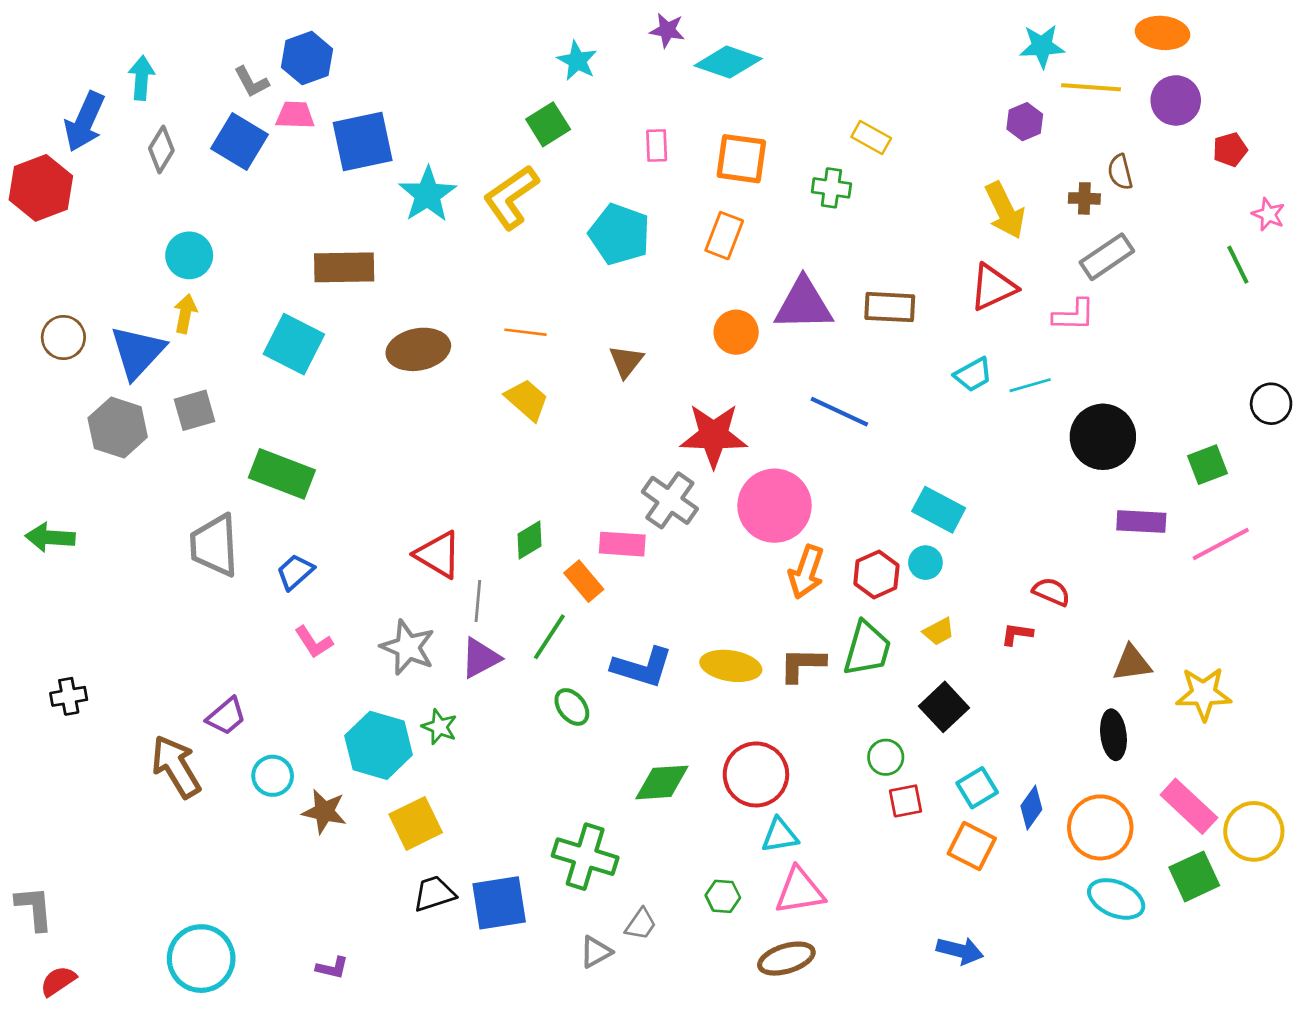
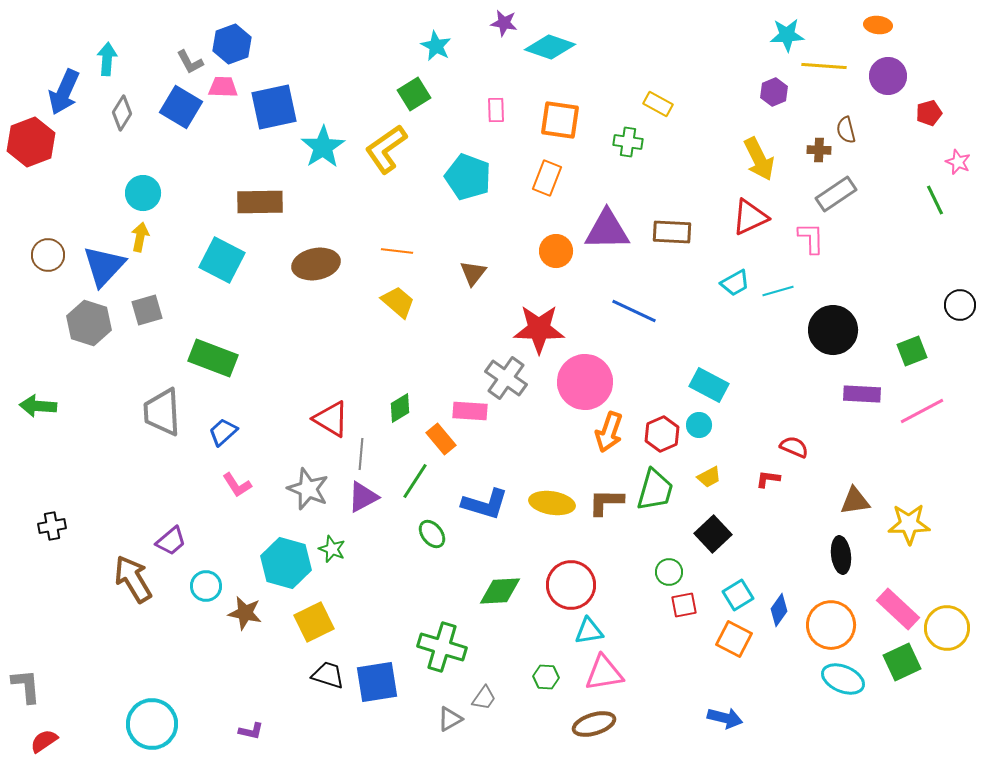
orange ellipse: (1162, 33) -> (878, 25), size x0.7
pink L-shape: (1074, 315) -> (811, 238), turned -92
black trapezoid: (434, 894) -> (328, 675), turned 36

